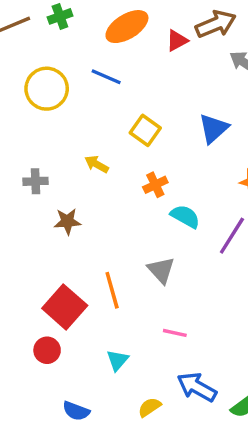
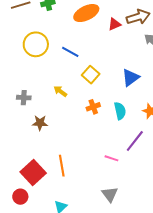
blue line: (106, 77) -> (70, 52), moved
cyan semicircle: (185, 216) -> (120, 111), moved, turned 42
gray triangle: (161, 270) -> (110, 194), moved
pink line: (175, 333) -> (111, 158), moved

